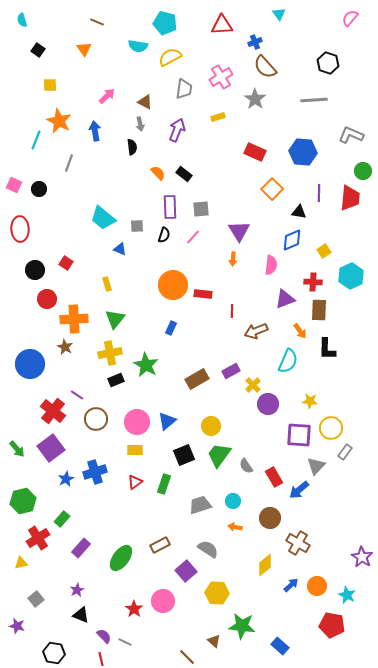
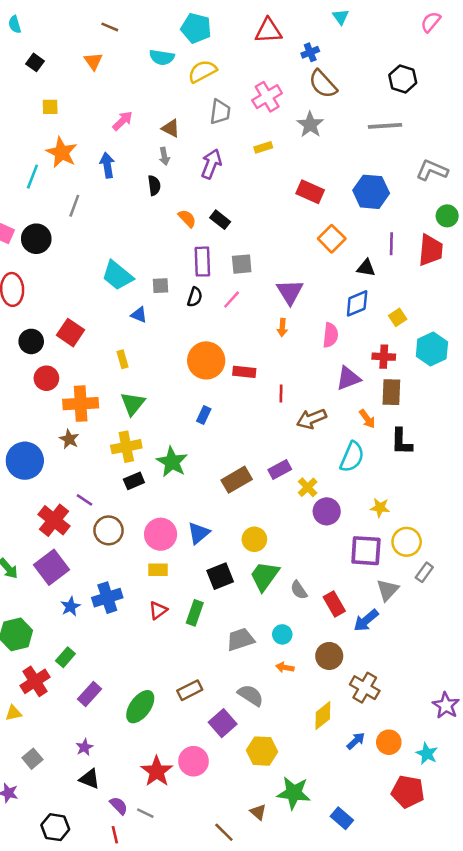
black circle: (39, 189) -> (36, 239), size x1.5
red square: (66, 263) -> (70, 333), size x1.5
red star: (134, 609) -> (157, 771), size x1.4

